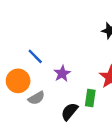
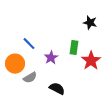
green rectangle: (90, 98) -> (74, 48), moved
black semicircle: (70, 111) -> (57, 89), turned 77

